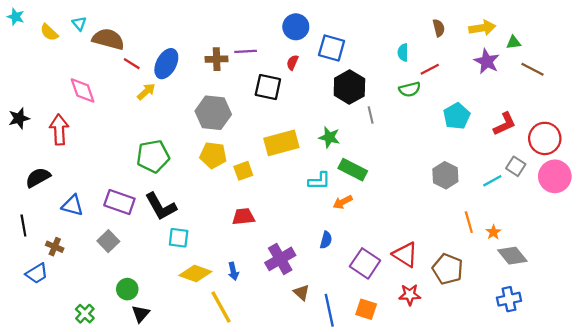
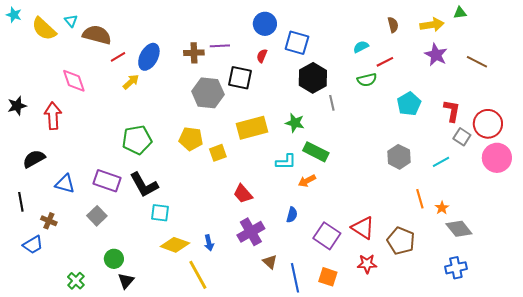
yellow semicircle: (49, 32) -> (44, 29), size x1.5
green triangle: (513, 42) -> (460, 13), moved
cyan semicircle: (403, 52) -> (361, 47), turned 63
red line: (132, 64) -> (118, 57), turned -63
gray hexagon: (213, 113) -> (208, 93), moved
red L-shape: (505, 124) -> (452, 111), turned -55
gray square: (516, 166) -> (462, 137), moved
red trapezoid: (243, 217) -> (243, 194), moved, turned -125

